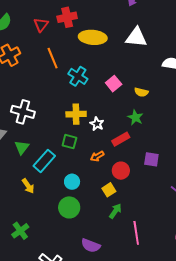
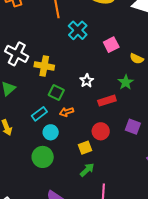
yellow cross: (76, 114) -> (44, 66), moved
orange arrow: (97, 156) -> (66, 112), moved
cyan rectangle: (44, 161) -> (39, 114), moved, size x0.7

